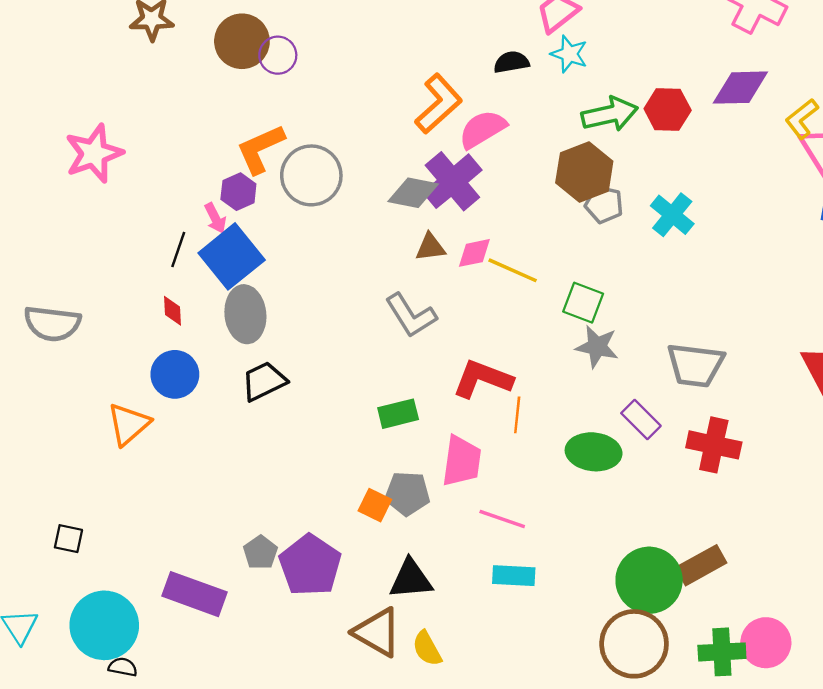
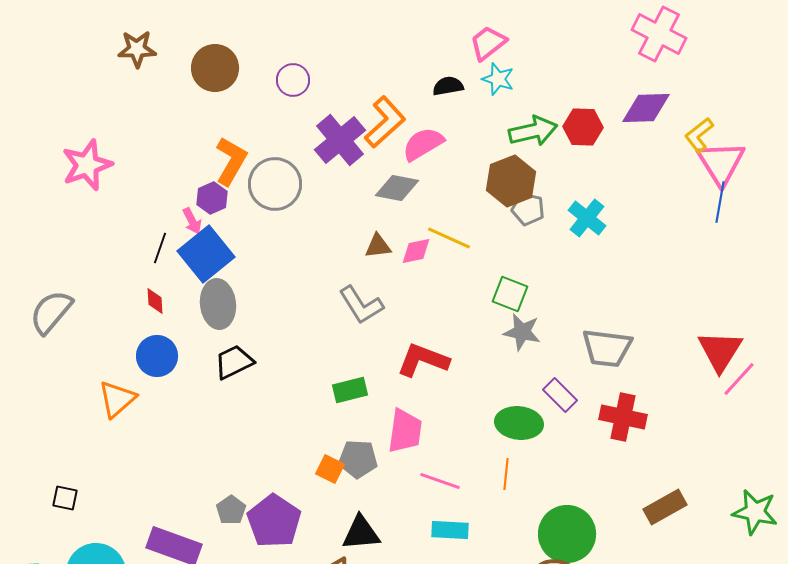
purple circle: (278, 55) -> (293, 80), moved
orange L-shape: (260, 149) -> (231, 161), turned 144
purple cross: (452, 181) -> (340, 140), moved
gray diamond: (413, 193) -> (397, 188), moved
yellow line: (513, 270) -> (449, 238), moved
gray semicircle: (52, 323) -> (51, 312), turned 123
orange line: (517, 415) -> (506, 474), moved
brown rectangle: (701, 565) -> (665, 507), moved

